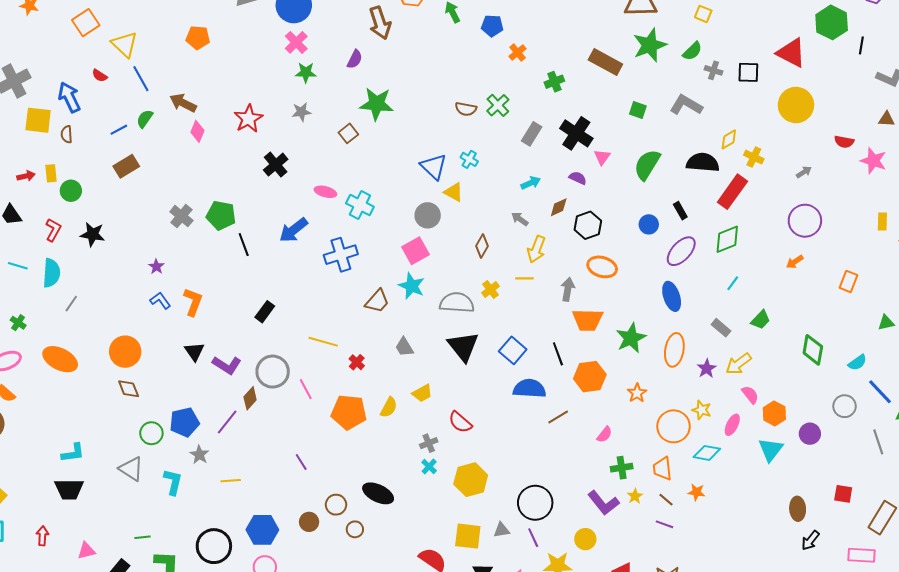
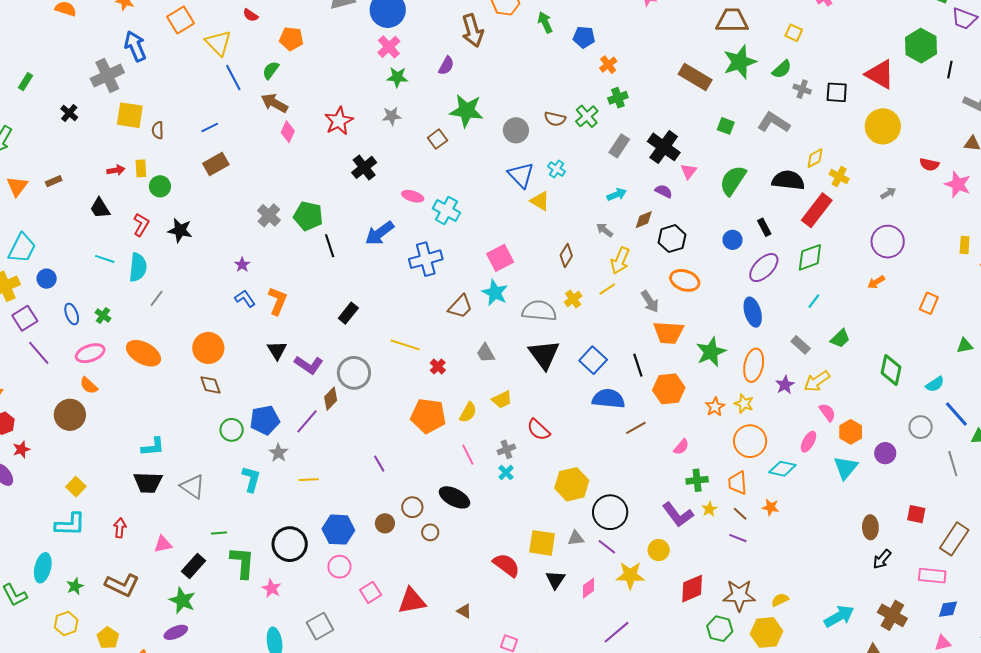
red semicircle: (100, 76) -> (250, 15), moved
green cross: (554, 82) -> (618, 98), moved
blue arrow: (69, 97) -> (135, 46), moved
green semicircle: (145, 119) -> (271, 70), moved
gray circle: (428, 215) -> (516, 130), moved
yellow line: (524, 278) -> (607, 289), turned -36
gray arrow: (568, 289) -> (650, 301), turned 135
pink line: (306, 389) -> (468, 455), moved
yellow star: (702, 410) -> (744, 404), moved
gray triangle: (131, 469) -> (193, 487), moved
yellow hexagon: (471, 480) -> (572, 484), moved
purple line: (533, 538) -> (607, 547), turned -30

